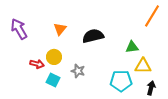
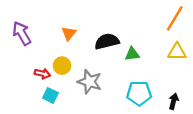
green triangle: (132, 47) -> (132, 54), moved
yellow triangle: (143, 66) -> (177, 52), moved
gray star: (78, 71) -> (90, 82), size x1.5
cyan square: (53, 80) -> (50, 95), moved

